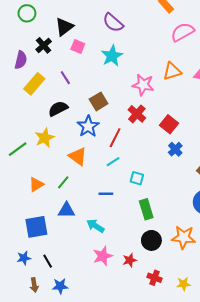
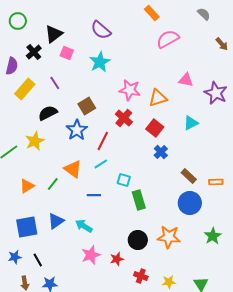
orange triangle: (172, 71) -> (158, 98), moved
orange triangle: (78, 156) -> (73, 169), moved
green rectangle: (146, 209) -> (139, 200), moved
blue triangle: (66, 210) -> (56, 221), moved, turned -36

